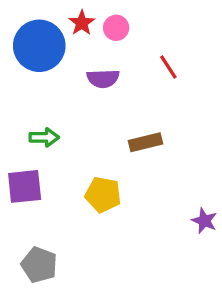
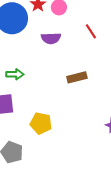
yellow pentagon: (103, 195) -> (41, 123), moved

